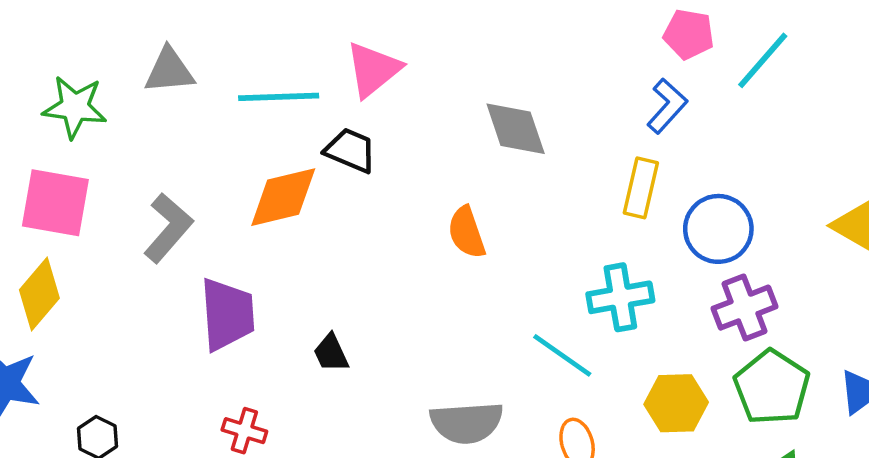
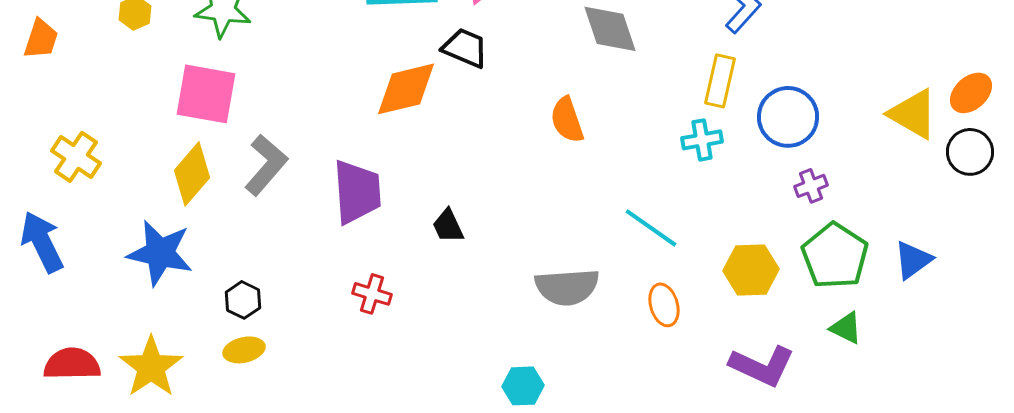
gray L-shape: (168, 228) -> (266, 165), moved
cyan cross: (620, 297) -> (702, 140), moved, size x0.7
purple cross: (745, 308) -> (811, 186), size x0.6

